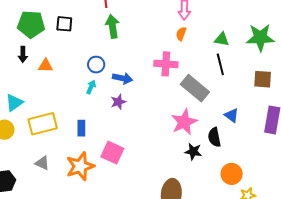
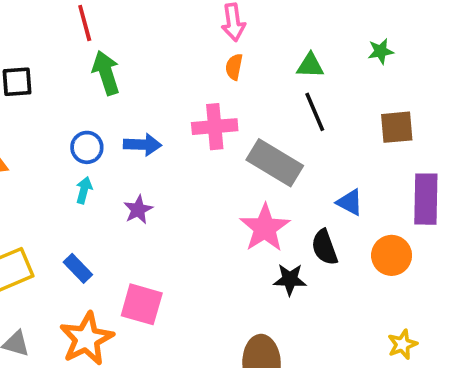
green star: (260, 38) -> (381, 51), size x0.5
blue arrow: (123, 78) -> (143, 145), moved
blue rectangle: (81, 128) -> (78, 268), turned -35
orange circle: (232, 174) -> (392, 255), moved

